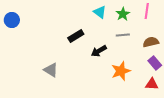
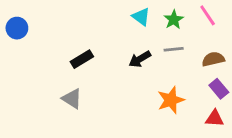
pink line: (147, 11) -> (208, 15), turned -42
black rectangle: (76, 36) -> (82, 59), moved
black arrow: (99, 51) -> (140, 59), moved

